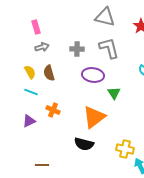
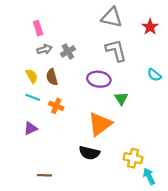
gray cross: (77, 49) -> (68, 51), moved, turned -32
orange cross: (53, 110) -> (56, 106), moved

